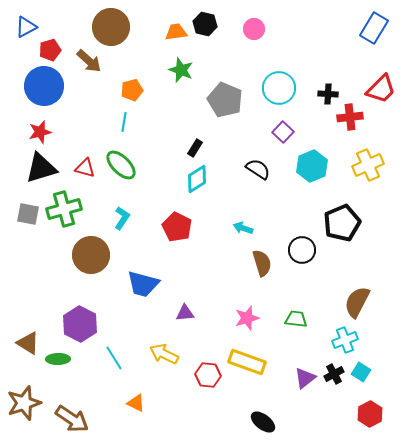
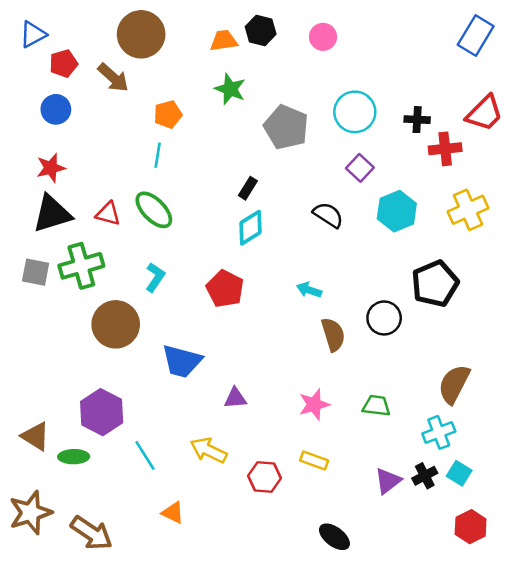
blue circle: (44, 86) -> (56, 109), size x0.6
yellow rectangle: (247, 362) -> (314, 460), size x0.6

